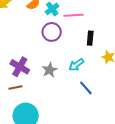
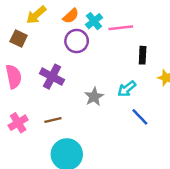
purple circle: (52, 32) -> (77, 41), moved
purple cross: (20, 67) -> (52, 77), moved

